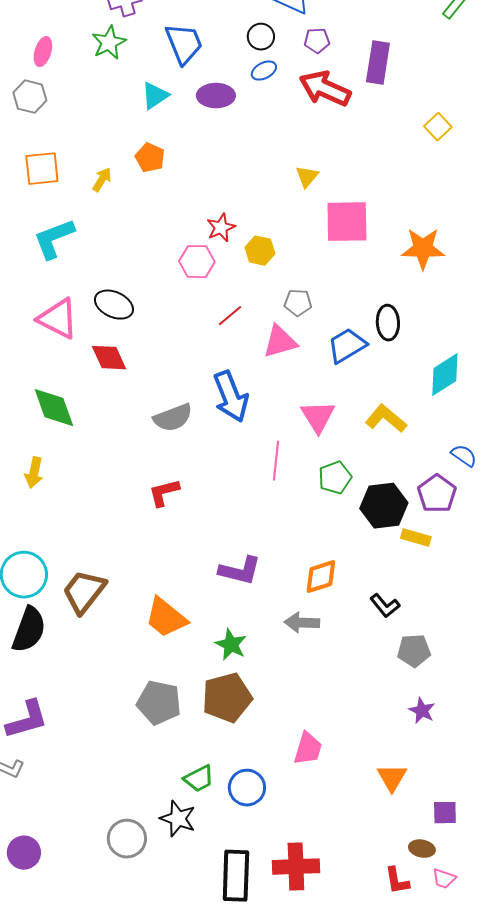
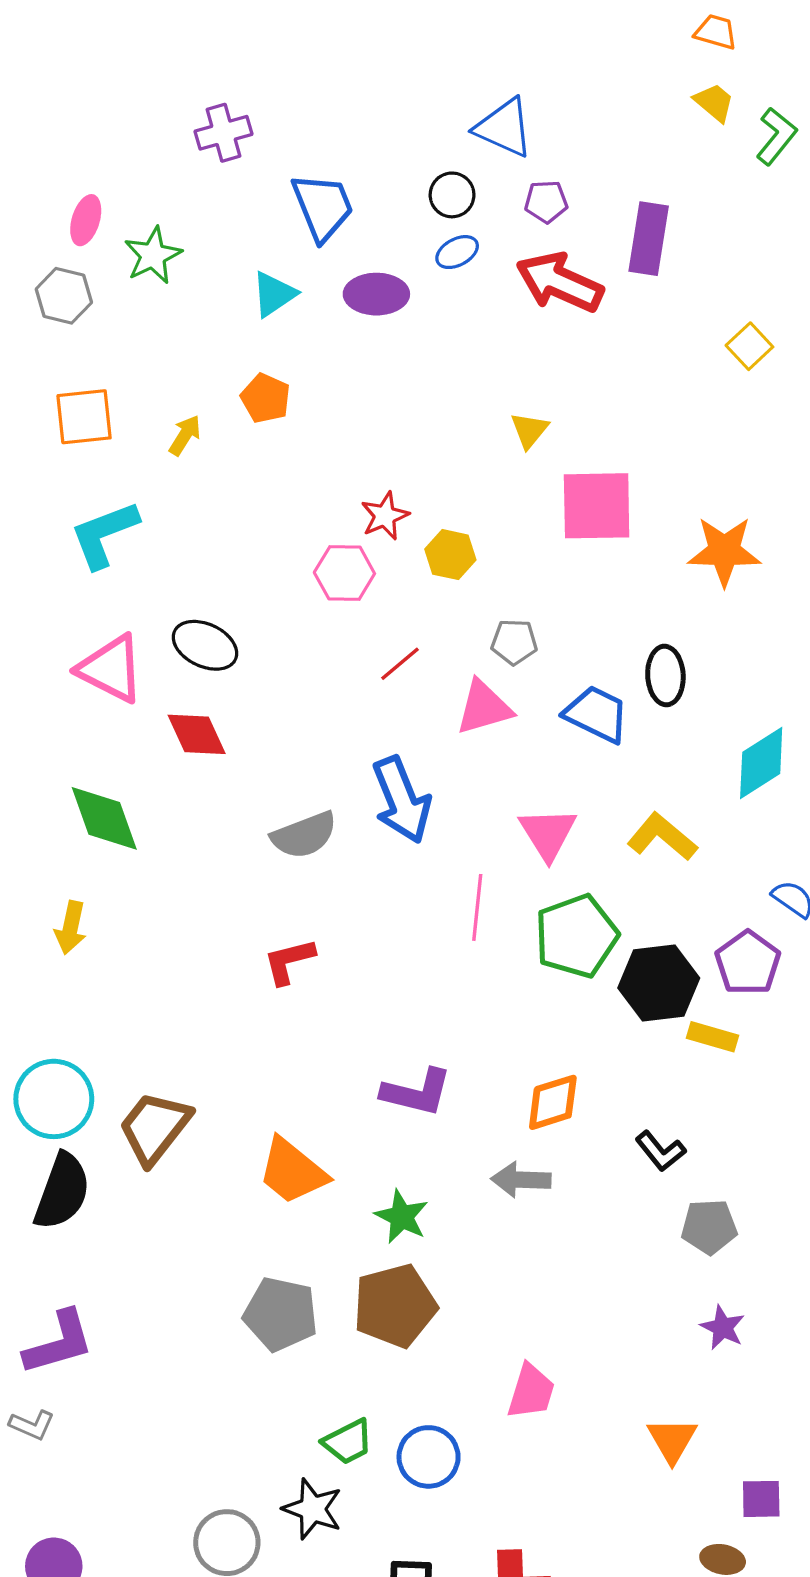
green star: (109, 43) -> (153, 255), moved
blue trapezoid: (347, 346) -> (597, 714), turned 57
green pentagon: (335, 478) -> (576, 936), size x1.5

